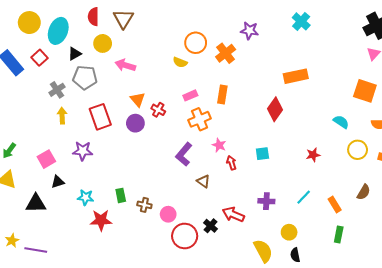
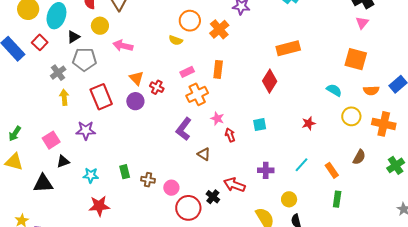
red star: (101, 220) -> (99, 206), moved

